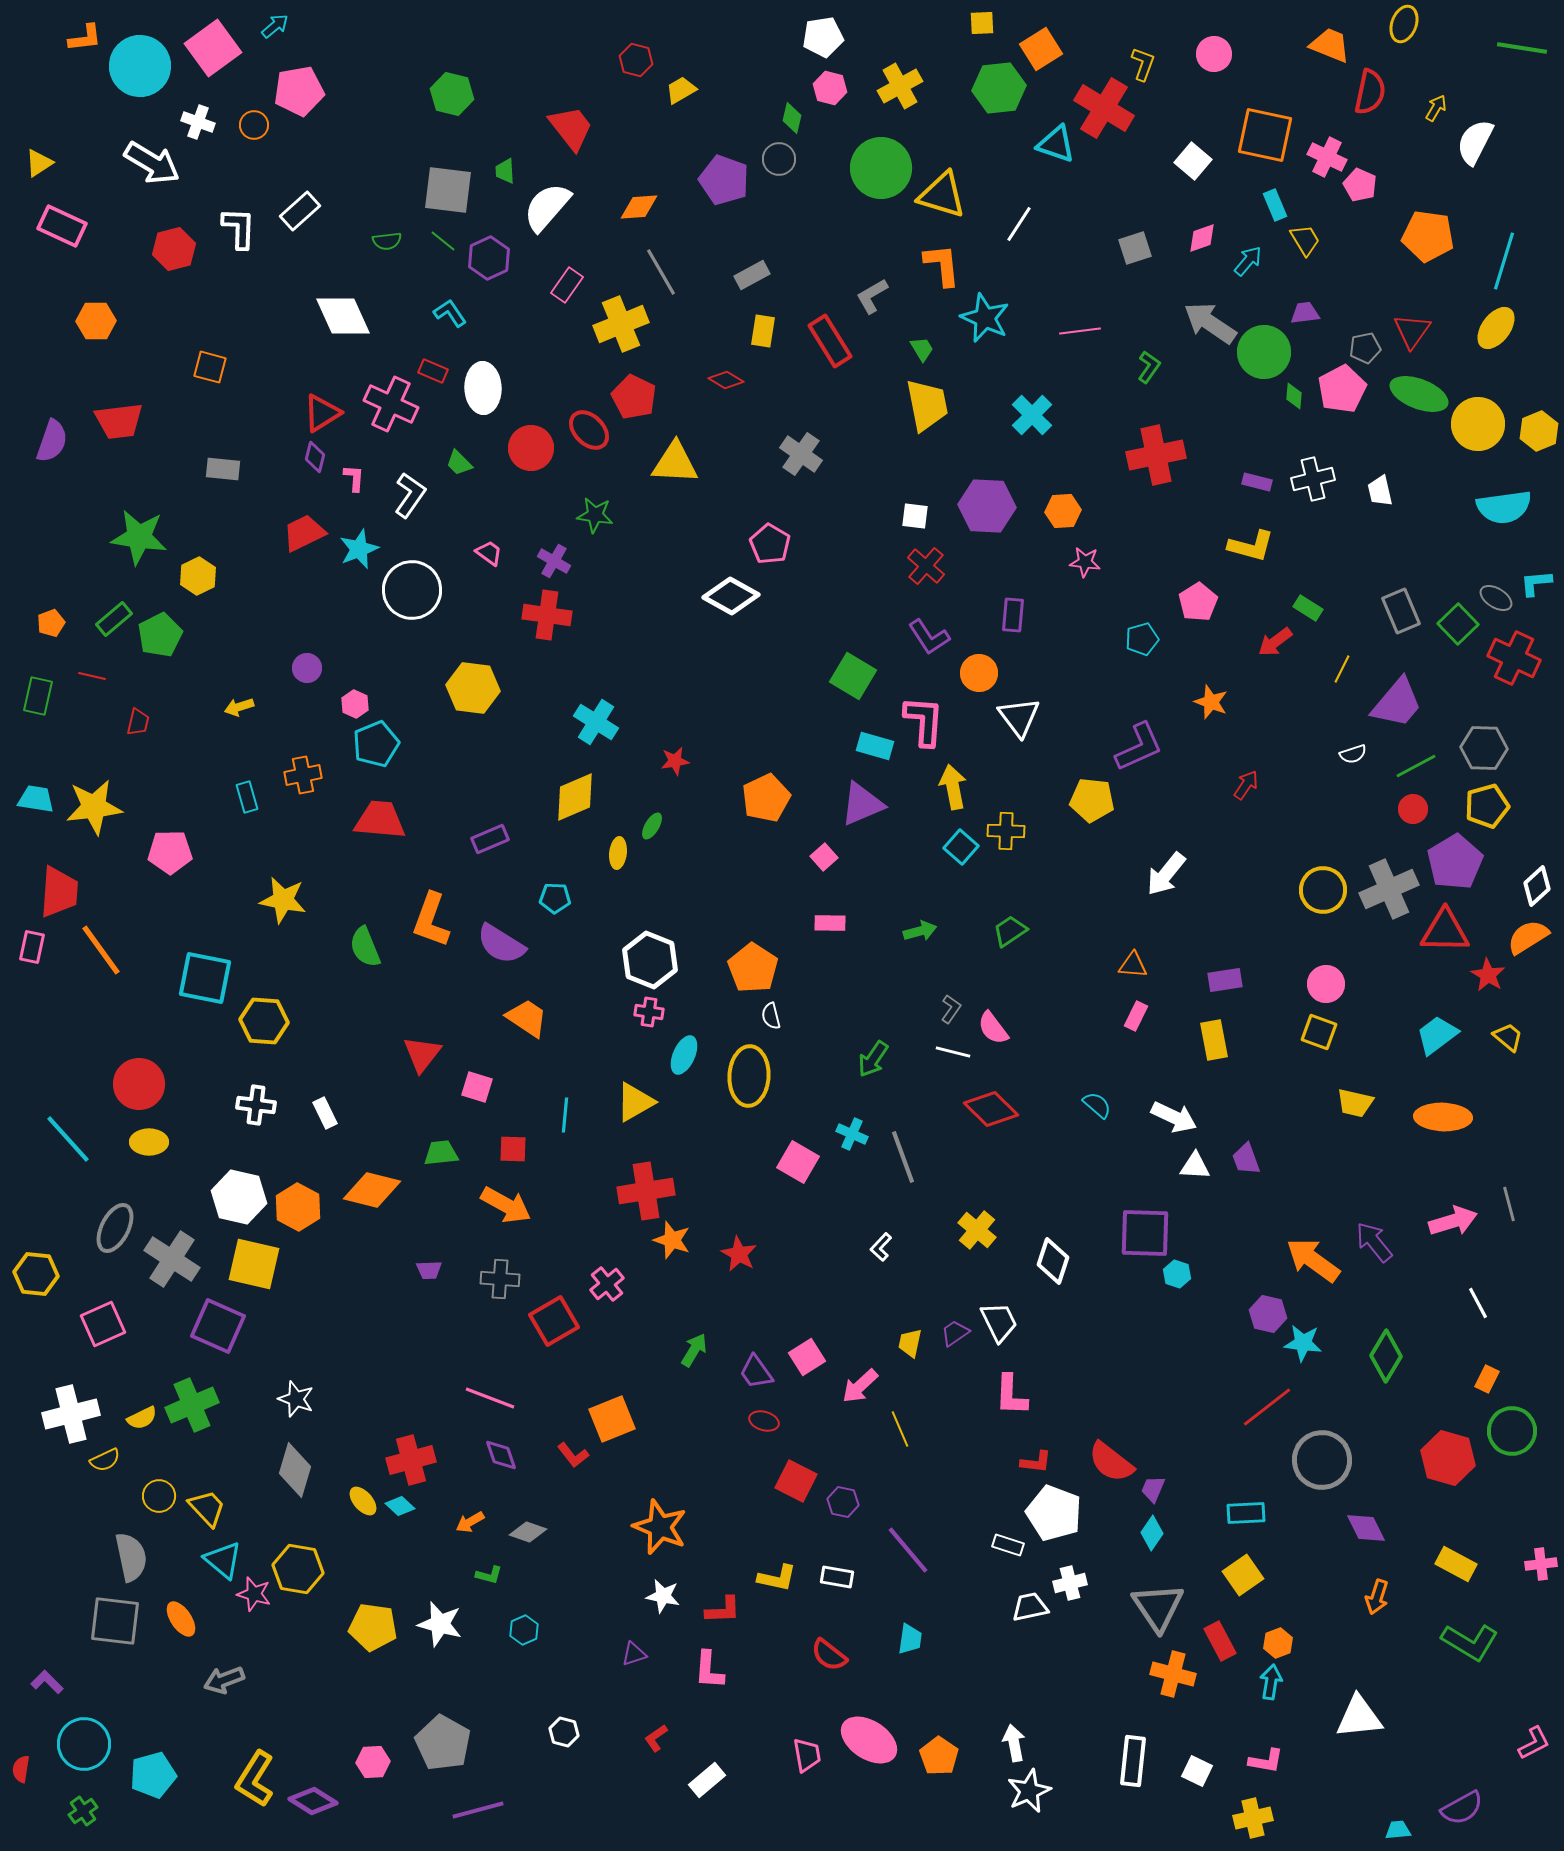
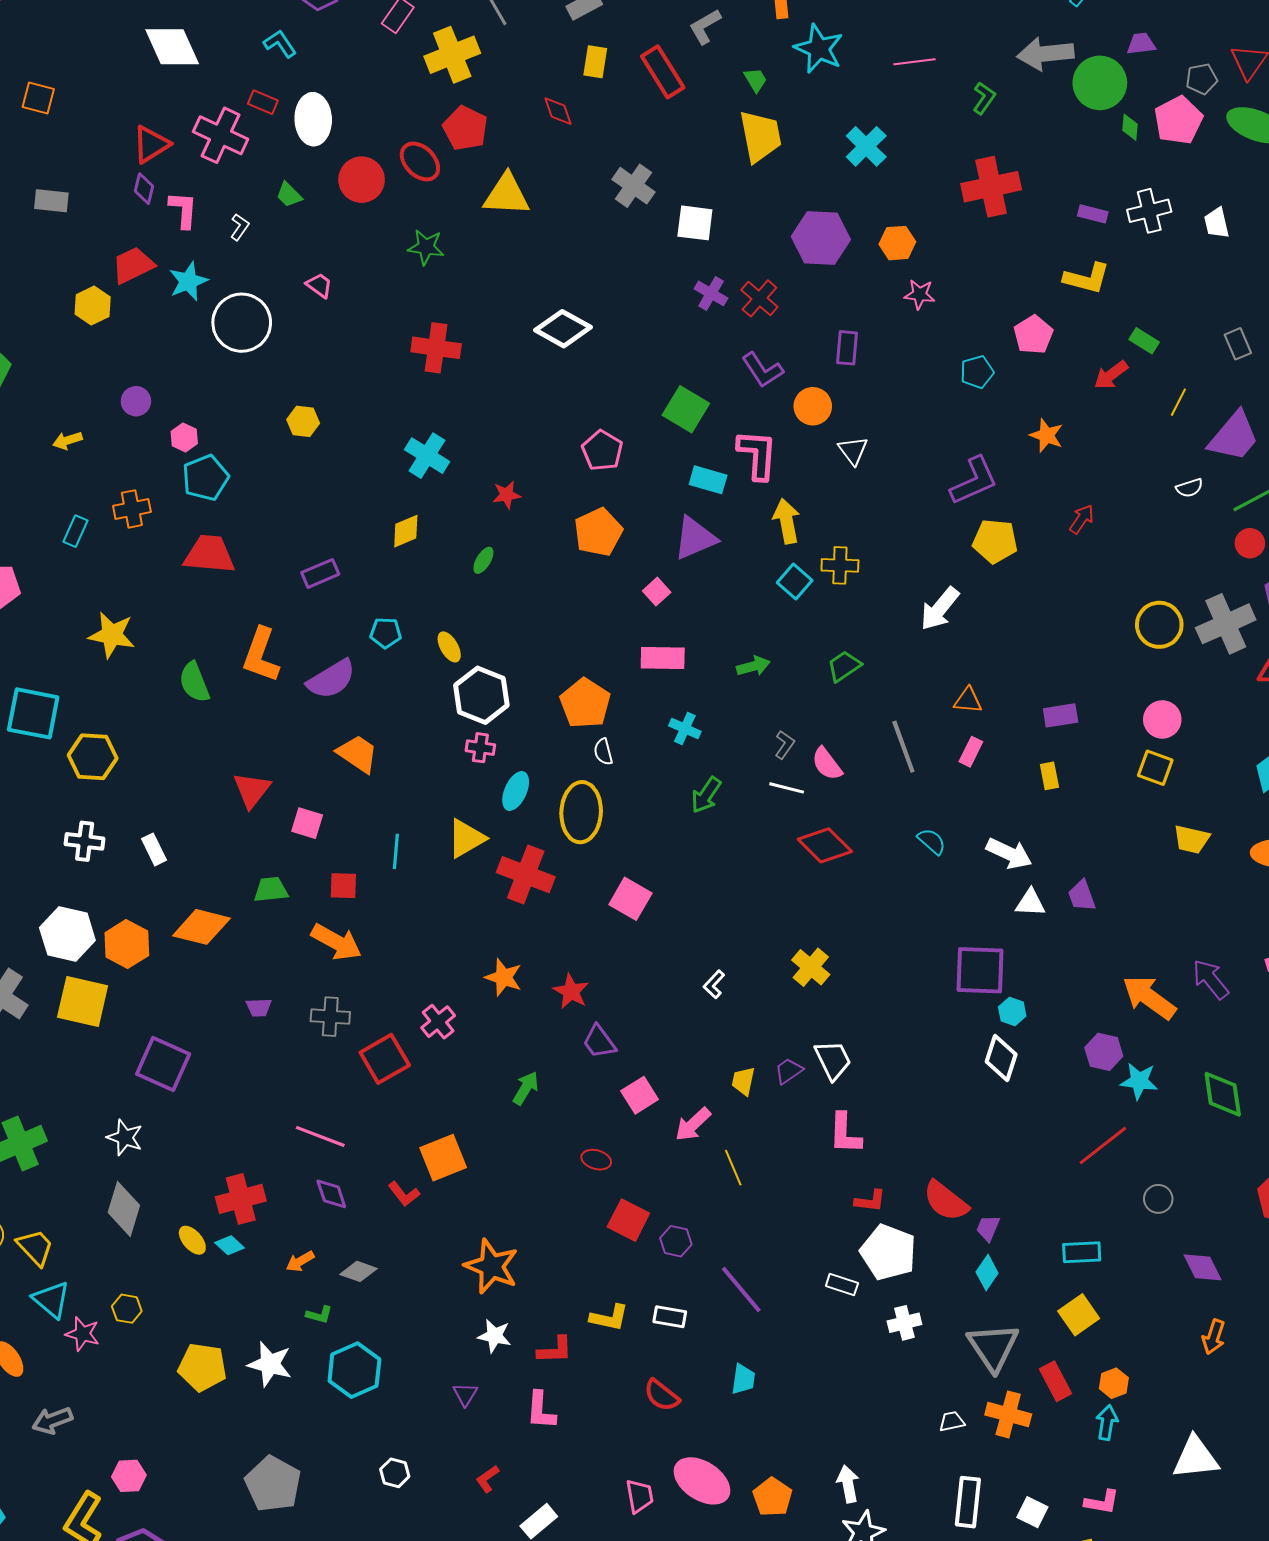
gray arrow: (1210, 323) -> (1045, 54), turned -40
red diamond: (726, 380) -> (558, 111), turned 40
pink L-shape: (354, 478) -> (183, 210), size x1.4
white L-shape: (410, 495) -> (240, 227), size x0.6
white square: (915, 516) -> (695, 223), moved, size x1.4
pink pentagon: (770, 544) -> (602, 451), moved
purple cross: (554, 561) -> (711, 293), moved
yellow hexagon: (198, 576) -> (93, 306), moved
gray rectangle: (1401, 611) -> (1238, 344), size x0.7
red cross: (547, 615) -> (436, 348), moved
yellow hexagon: (473, 688) -> (303, 421), size x0.6
white triangle: (1019, 717) -> (853, 451), size x0.7
cyan rectangle: (247, 797) -> (76, 531), turned 40
yellow diamond: (575, 797) -> (406, 531), size x0.7
yellow pentagon: (1092, 800) -> (995, 541), moved
yellow ellipse: (618, 853) -> (449, 647), moved, turned -36
white arrow: (1166, 874) -> (940, 609), moved
pink rectangle: (830, 923) -> (663, 658), size x1.4
purple semicircle: (501, 944) -> (331, 679), turned -63
yellow rectangle: (1214, 1040) -> (1049, 776), size x0.7
cyan cross: (852, 1134) -> (685, 729), moved
gray line: (903, 1157) -> (903, 747), moved
red cross: (646, 1191) -> (526, 875), moved, turned 30
white diamond: (1053, 1261) -> (1001, 1058), moved
purple square: (218, 1326) -> (163, 1064), moved
green diamond: (1386, 1356) -> (1223, 1094), turned -39
purple trapezoid: (756, 1372) -> (599, 1042), moved
gray circle: (1322, 1460) -> (1158, 1199), size x0.5
yellow hexagon: (298, 1569) -> (127, 1309), size x0.6
white trapezoid: (1030, 1607) -> (952, 1421), moved, size x0.7
cyan hexagon: (524, 1630) -> (354, 1370), size x1.8
purple triangle: (634, 1654) -> (465, 1394), turned -40
pink hexagon: (373, 1762) -> (129, 1476), moved

